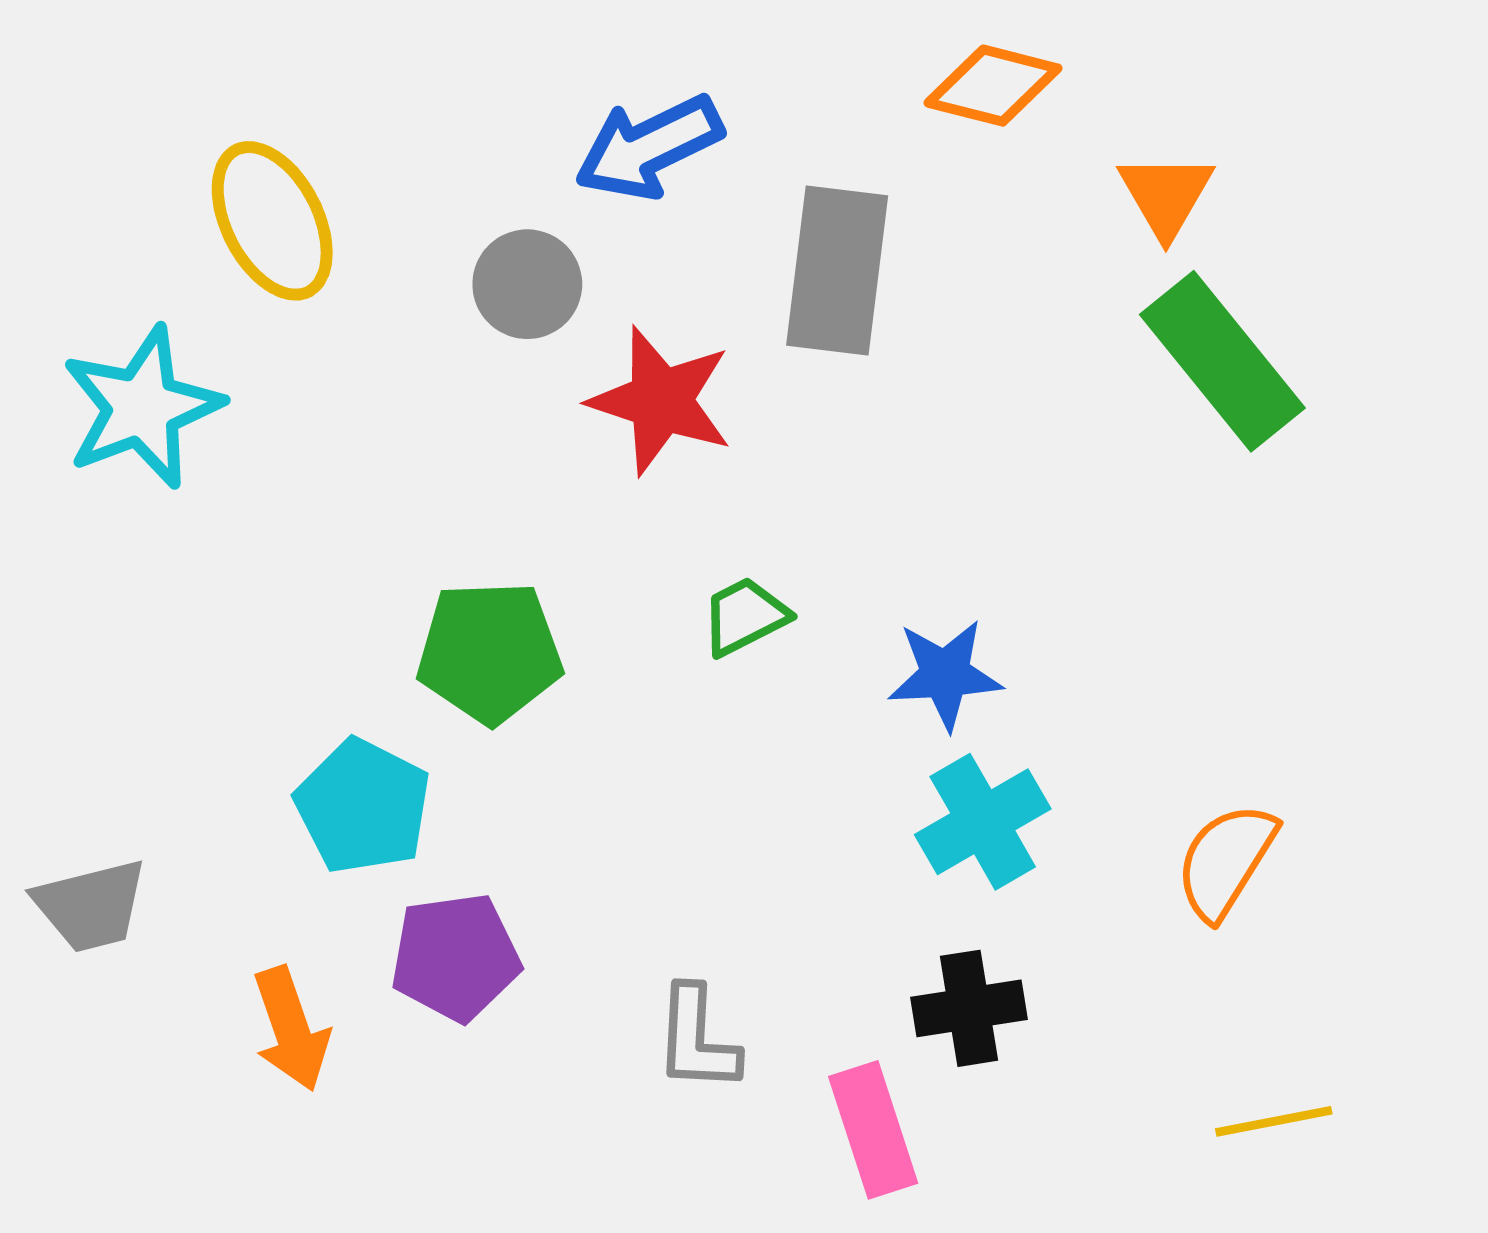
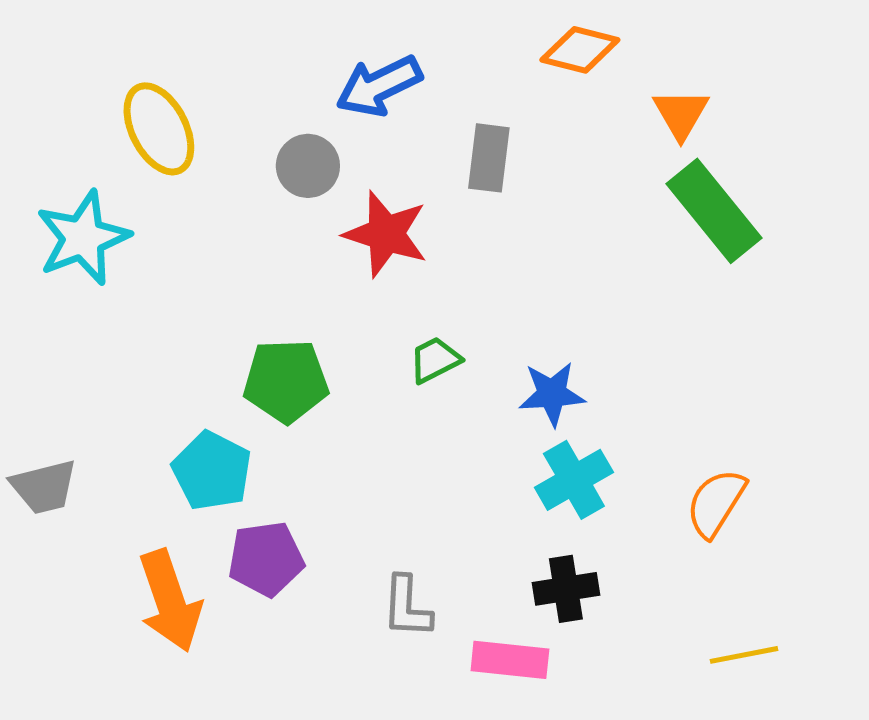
gray rectangle: (837, 270) -> (489, 158), size x0.7
gray trapezoid: (91, 906) -> (44, 487), moved
orange arrow: (291, 1029) -> (170, 601), size x1.4
pink rectangle: (873, 1130) -> (510, 660), turned -66

